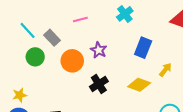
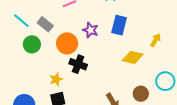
blue rectangle: (143, 48) -> (119, 25), moved
black cross: (99, 84) -> (78, 64), moved, turned -30
yellow star: (20, 95) -> (56, 79), moved

